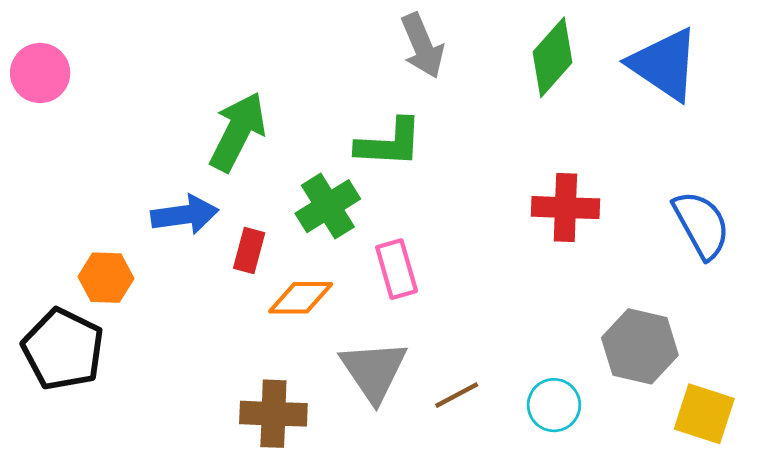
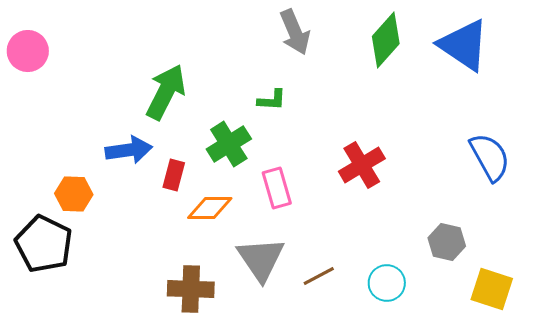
green L-shape: (389, 143) -> (272, 100), size x0.6
red cross: (565, 208) -> (362, 165), moved, turned -33
gray hexagon: (640, 346) -> (447, 242), size x0.7

